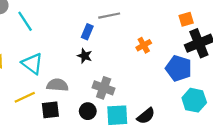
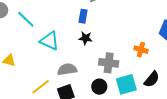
orange cross: (144, 45) -> (141, 50), moved, turned -32
cyan triangle: (32, 64) -> (50, 41), moved

